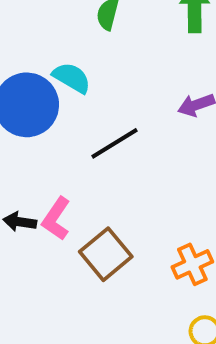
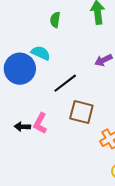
brown square: (106, 254) -> (81, 112), moved, turned -30

